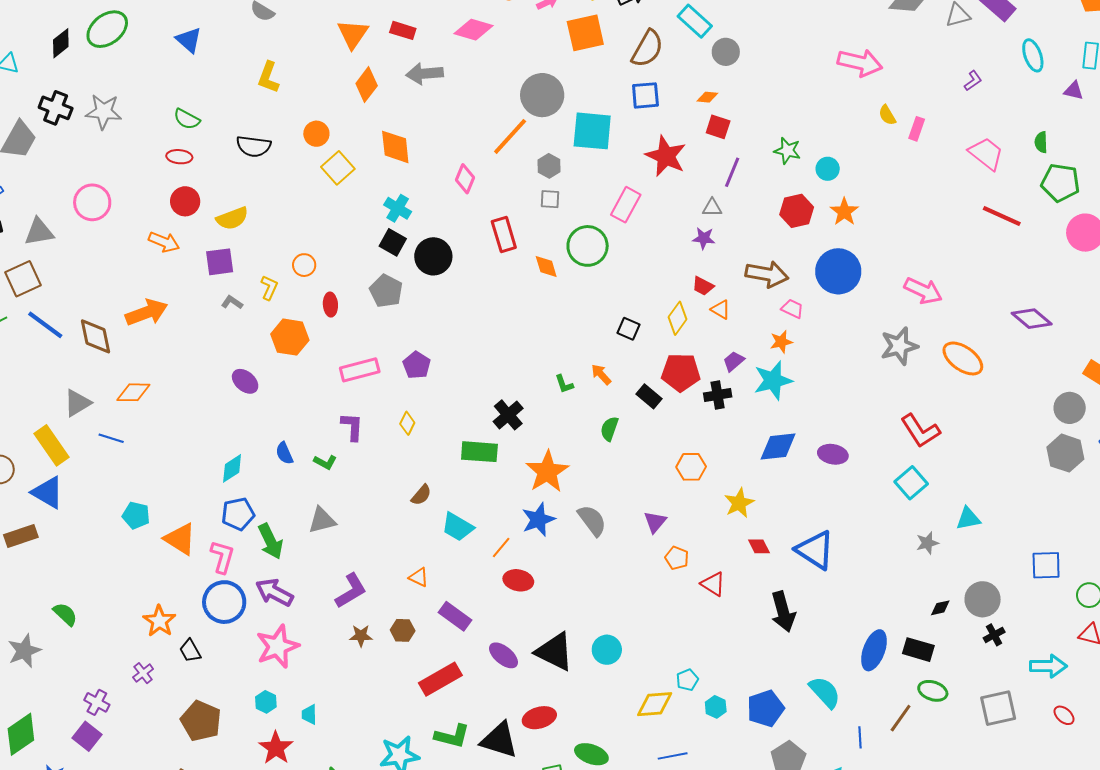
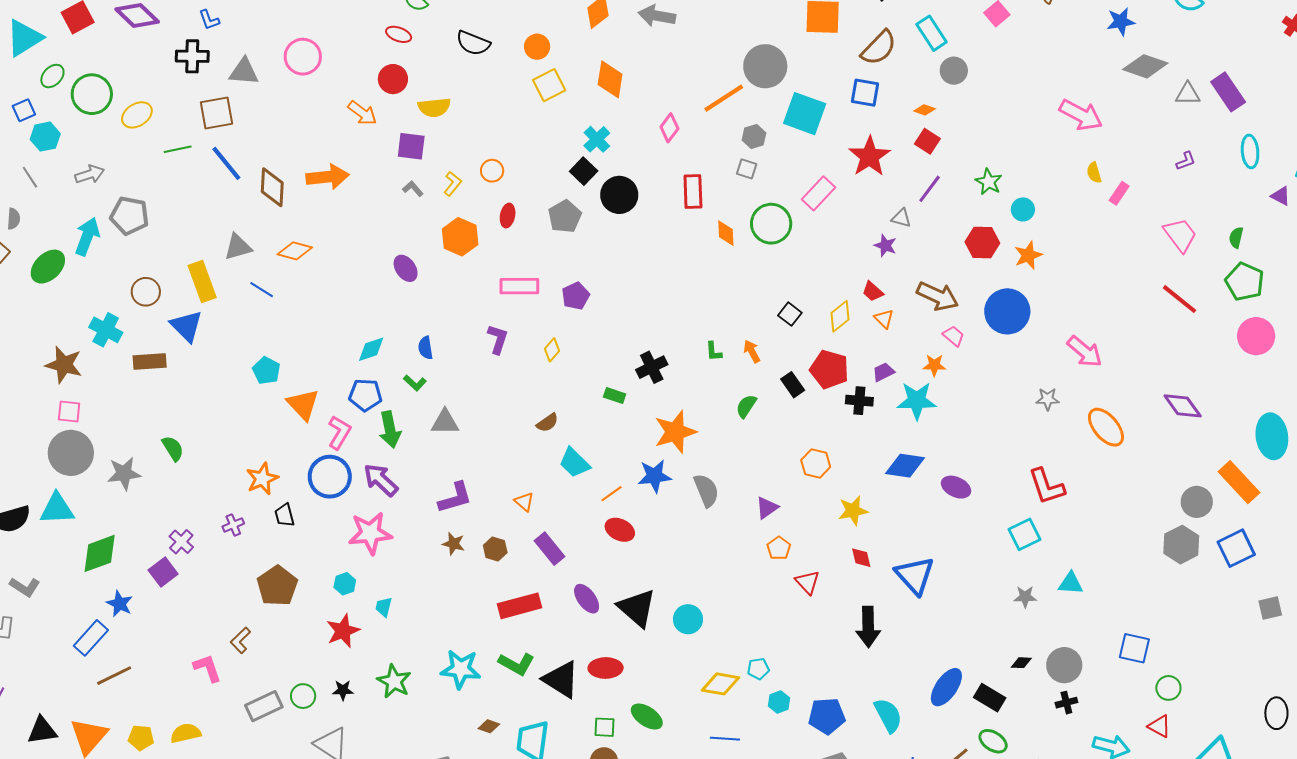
gray star: (899, 346) -> (1048, 399), size x0.6
green rectangle: (479, 452) -> (615, 395), size x0.6
green L-shape: (325, 462) -> (415, 383), moved

